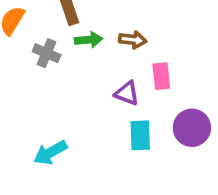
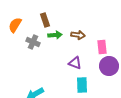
pink rectangle: (161, 76) -> (102, 47), moved
purple circle: (192, 128) -> (109, 66), moved

